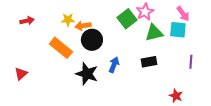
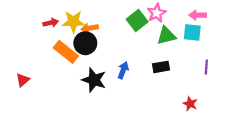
pink arrow: (183, 14) -> (198, 15), turned 126
yellow star: (68, 20) -> (73, 22), size x1.5
red arrow: (27, 21) -> (51, 23), moved
black circle: (92, 40) -> (85, 43), moved

